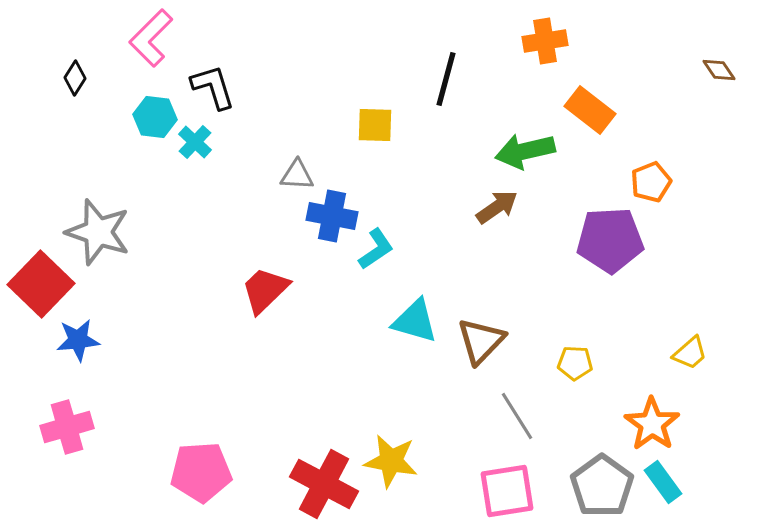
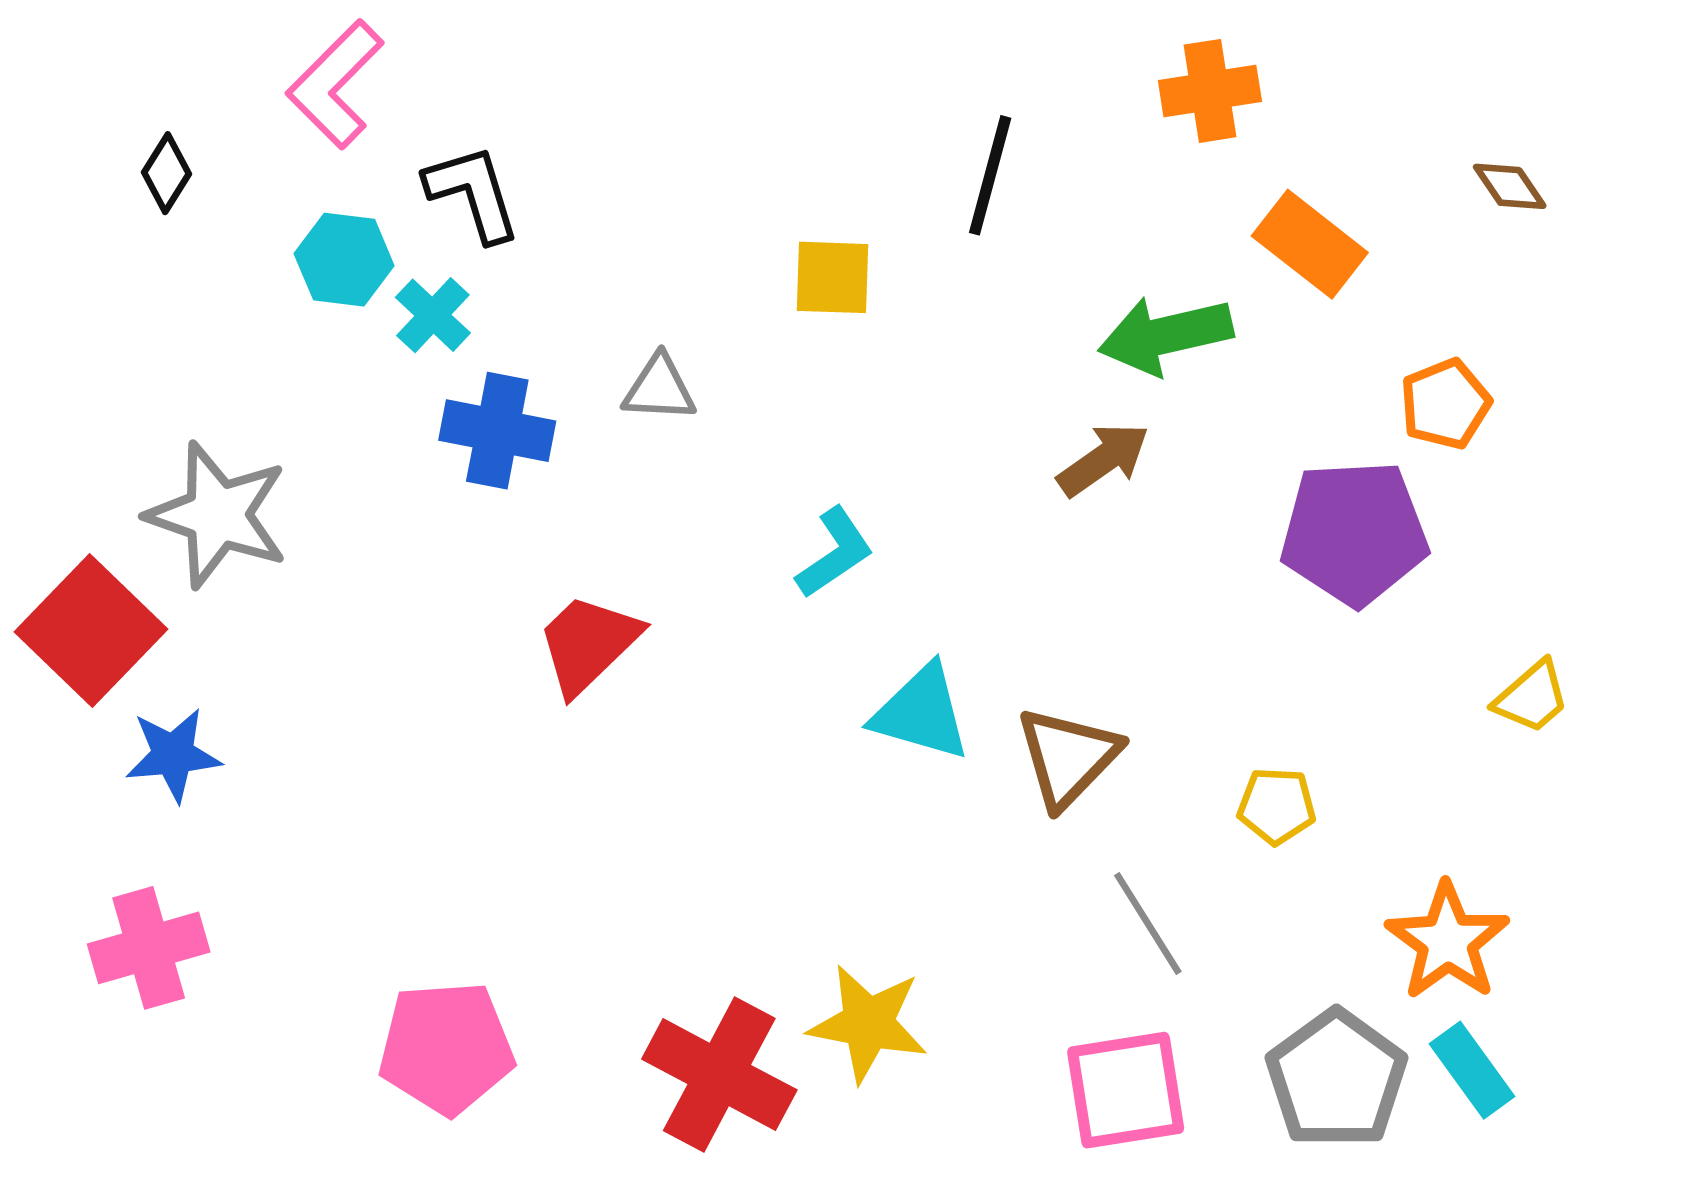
brown diamond: (719, 70) -> (1510, 186), moved
blue cross: (332, 216) -> (497, 431), moved
yellow trapezoid: (690, 353) -> (1532, 697), moved

